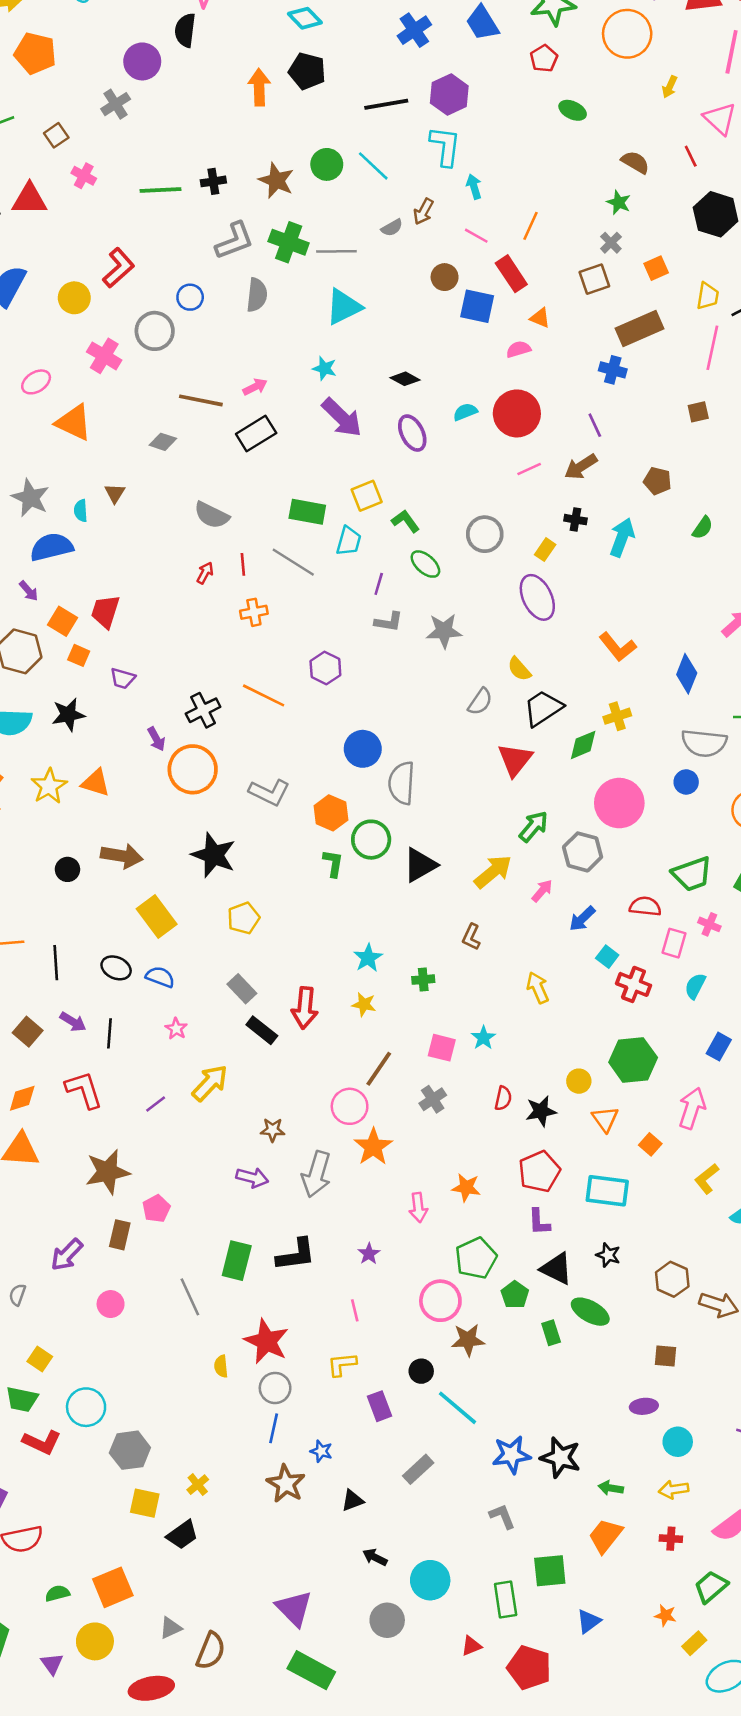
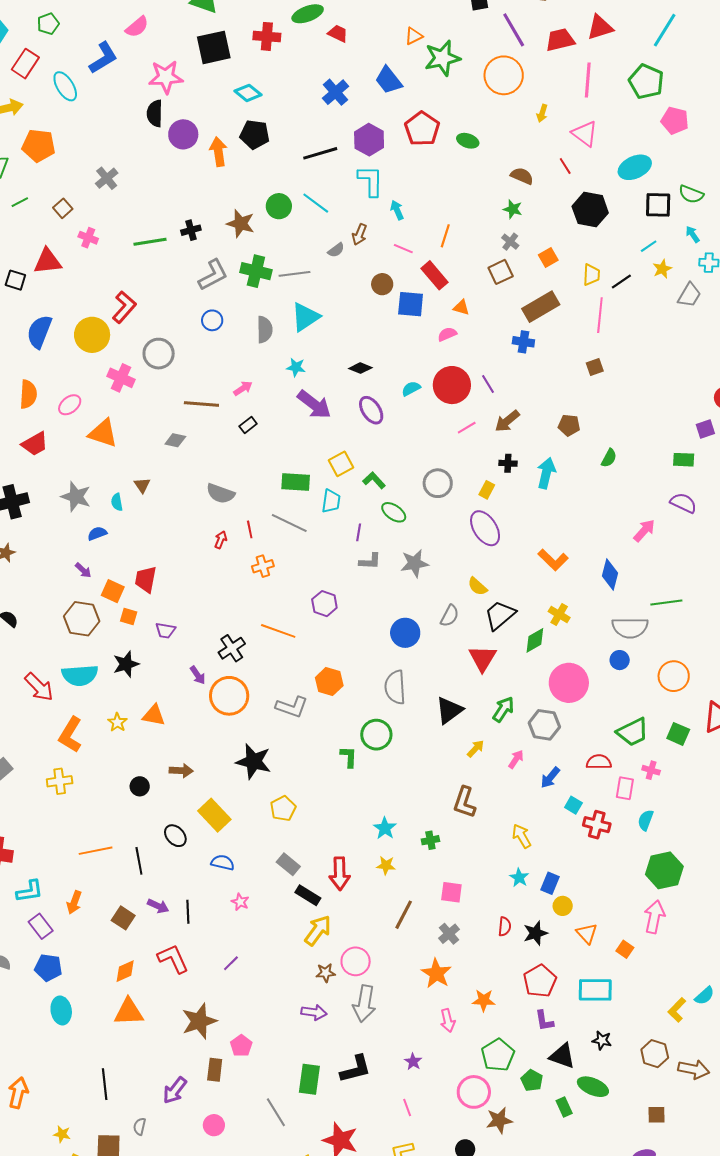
red pentagon: (544, 59) -> (422, 129), moved, size x1.6
purple circle: (142, 61) -> (183, 134), moved
gray semicircle: (257, 295) -> (265, 330), moved
blue circle: (190, 297) -> (212, 320), moved
yellow circle: (74, 298) -> (92, 335), size x1.4
purple line: (595, 425) -> (488, 384), moved
black rectangle: (256, 433) -> (248, 425), size x0.6
blue semicircle: (52, 547) -> (97, 533), size x0.6
yellow cross: (617, 716) -> (559, 615), turned -35
blue circle: (363, 749) -> (405, 633), moved
yellow star: (49, 786) -> (117, 722), size x0.7
orange hexagon: (331, 813) -> (329, 682), moved
brown arrow: (122, 856) -> (181, 771), size x0.7
black triangle: (420, 865) -> (449, 710), moved
yellow arrow: (493, 872) -> (476, 749), size x0.6
brown L-shape: (471, 937) -> (464, 802), size x1.5
black ellipse: (116, 968) -> (175, 836), moved, turned 30
cyan star: (483, 1038) -> (519, 878), moved
blue rectangle: (719, 1047) -> (550, 883), moved
green hexagon: (633, 1060) -> (664, 870), moved
yellow arrow: (210, 1083) -> (318, 930), moved
pink circle: (350, 1106) -> (356, 961), moved
orange star: (373, 1147) -> (436, 973), moved
yellow L-shape: (707, 1179) -> (677, 1010), moved

